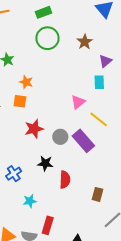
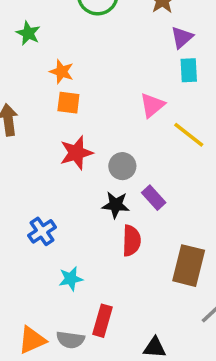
purple triangle: (105, 61) -> (182, 37), moved
orange square: (20, 101) -> (68, 103), moved
purple rectangle: (83, 141) -> (154, 198), moved, size x0.6
black star: (45, 163) -> (116, 205), moved
brown rectangle: (98, 194) -> (189, 266), size x1.6

